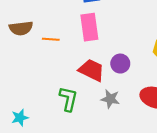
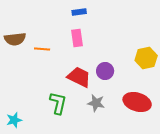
pink rectangle: (89, 27) -> (77, 38), size x0.7

